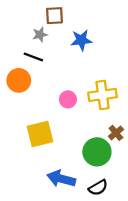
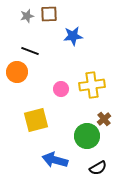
gray star: (40, 35) -> (27, 16), moved
black semicircle: (98, 188) -> (98, 168), moved

